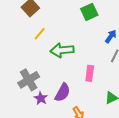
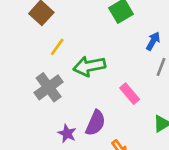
pink rectangle: (90, 73) -> (130, 94), turned -42
gray cross: (29, 80) -> (49, 87), moved

